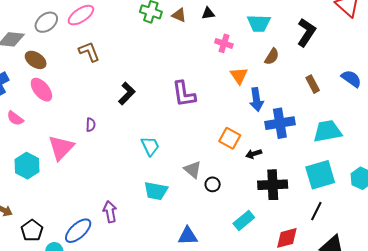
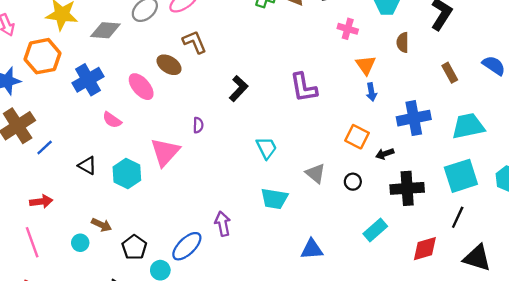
brown semicircle: (272, 57) -> (403, 42), turned 150
brown ellipse: (36, 60) -> (169, 65), moved
blue arrow: (256, 100) -> (371, 92), moved, size x0.7
black circle: (213, 184) -> (353, 182), moved

